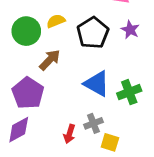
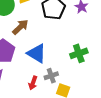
blue triangle: (97, 84) -> (37, 53), moved

